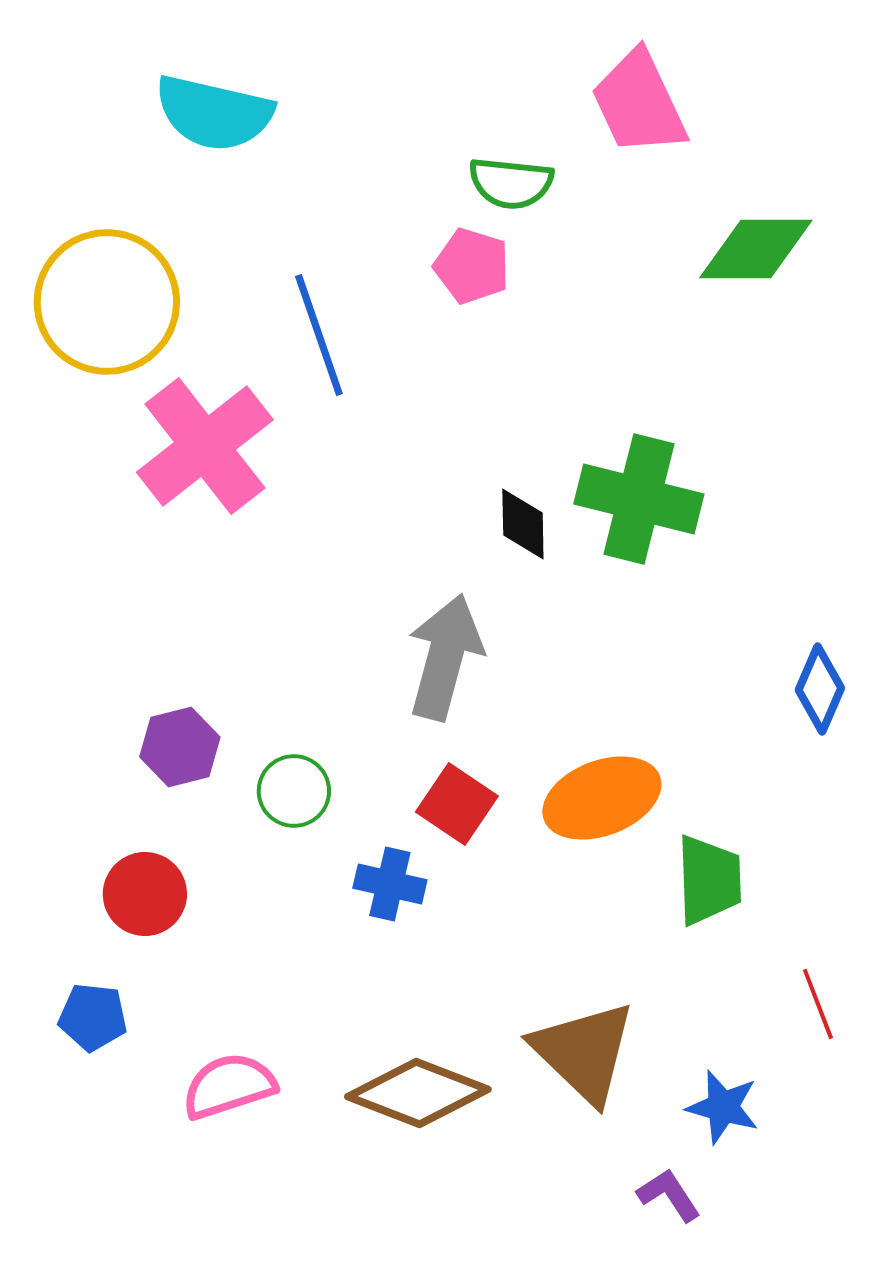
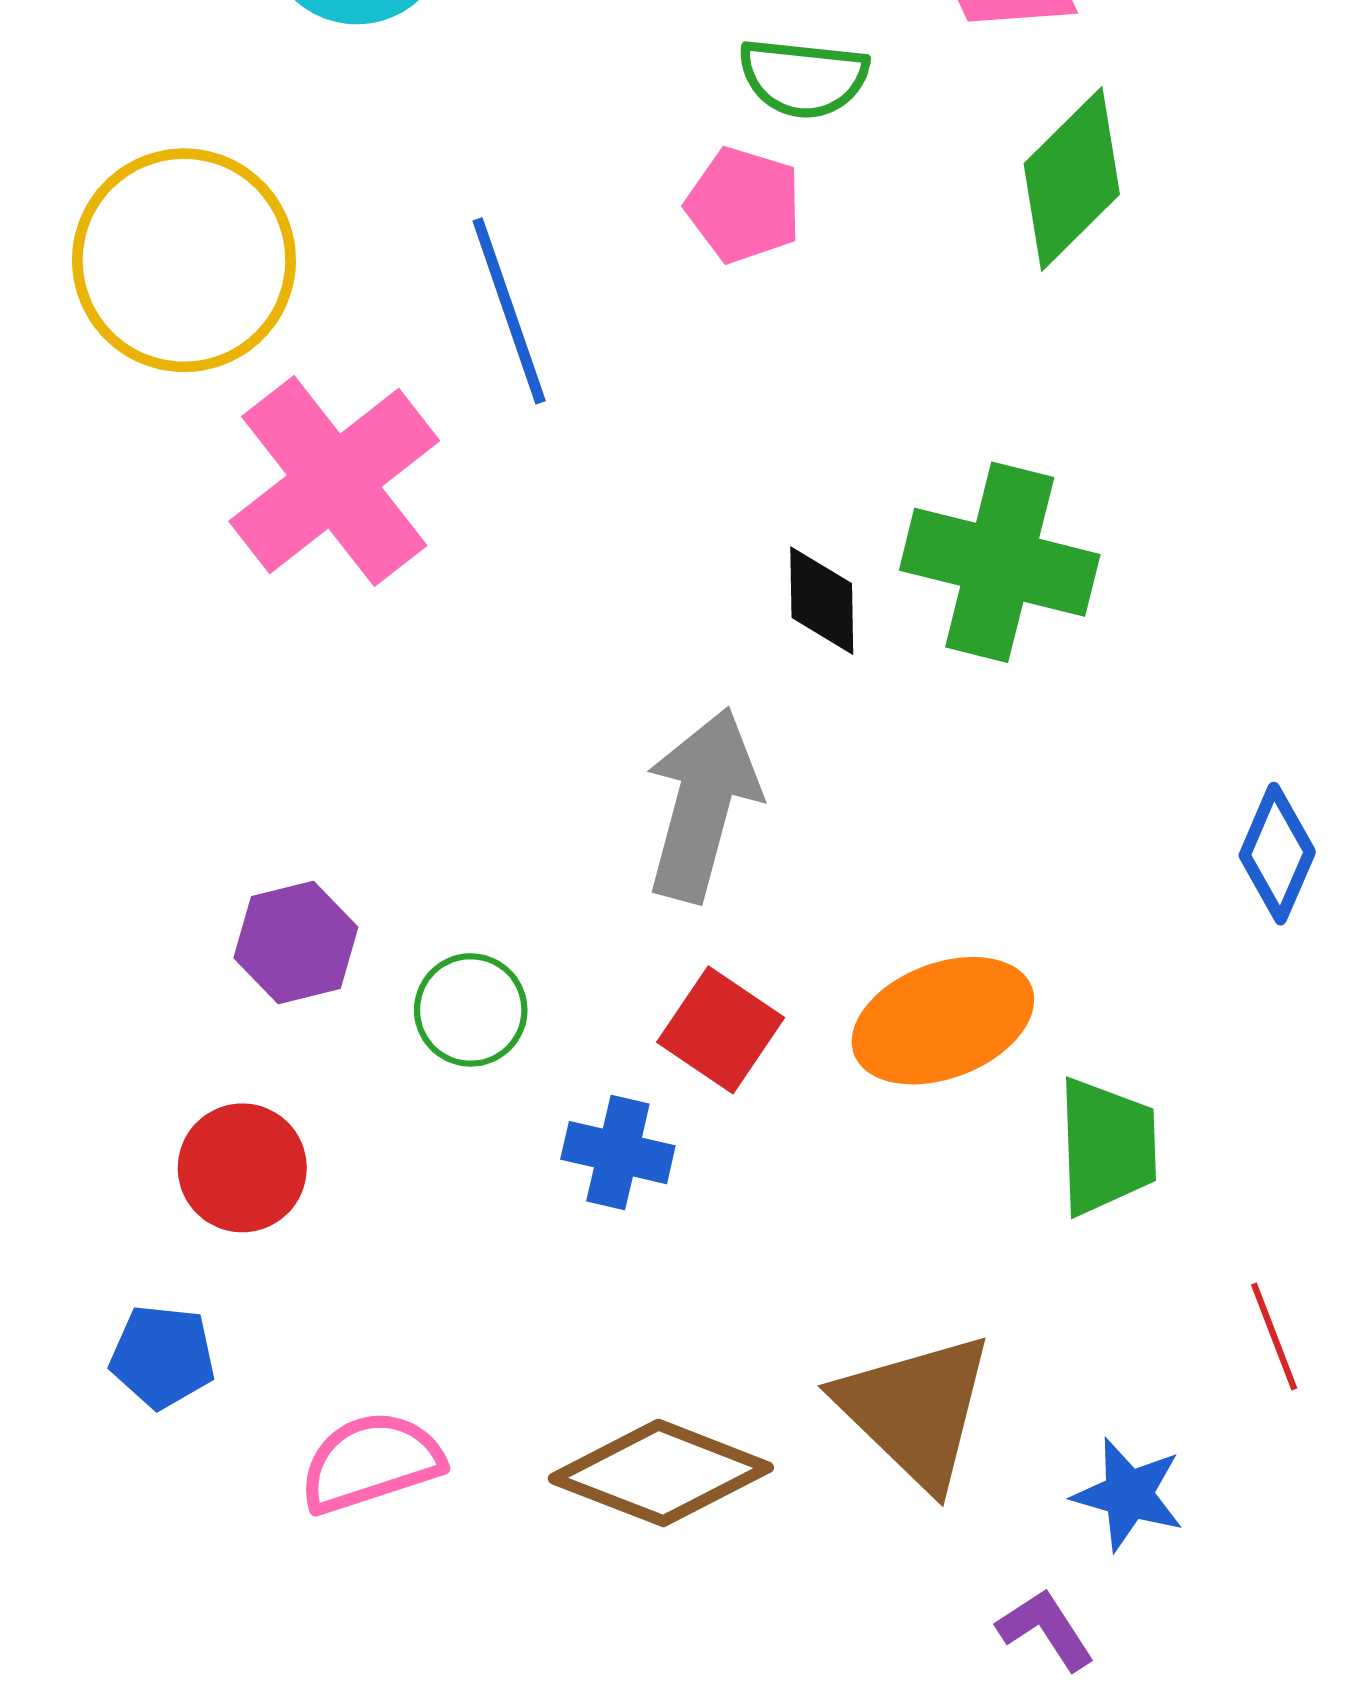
green diamond: (756, 249) -> (1072, 179), moved, turned -45

